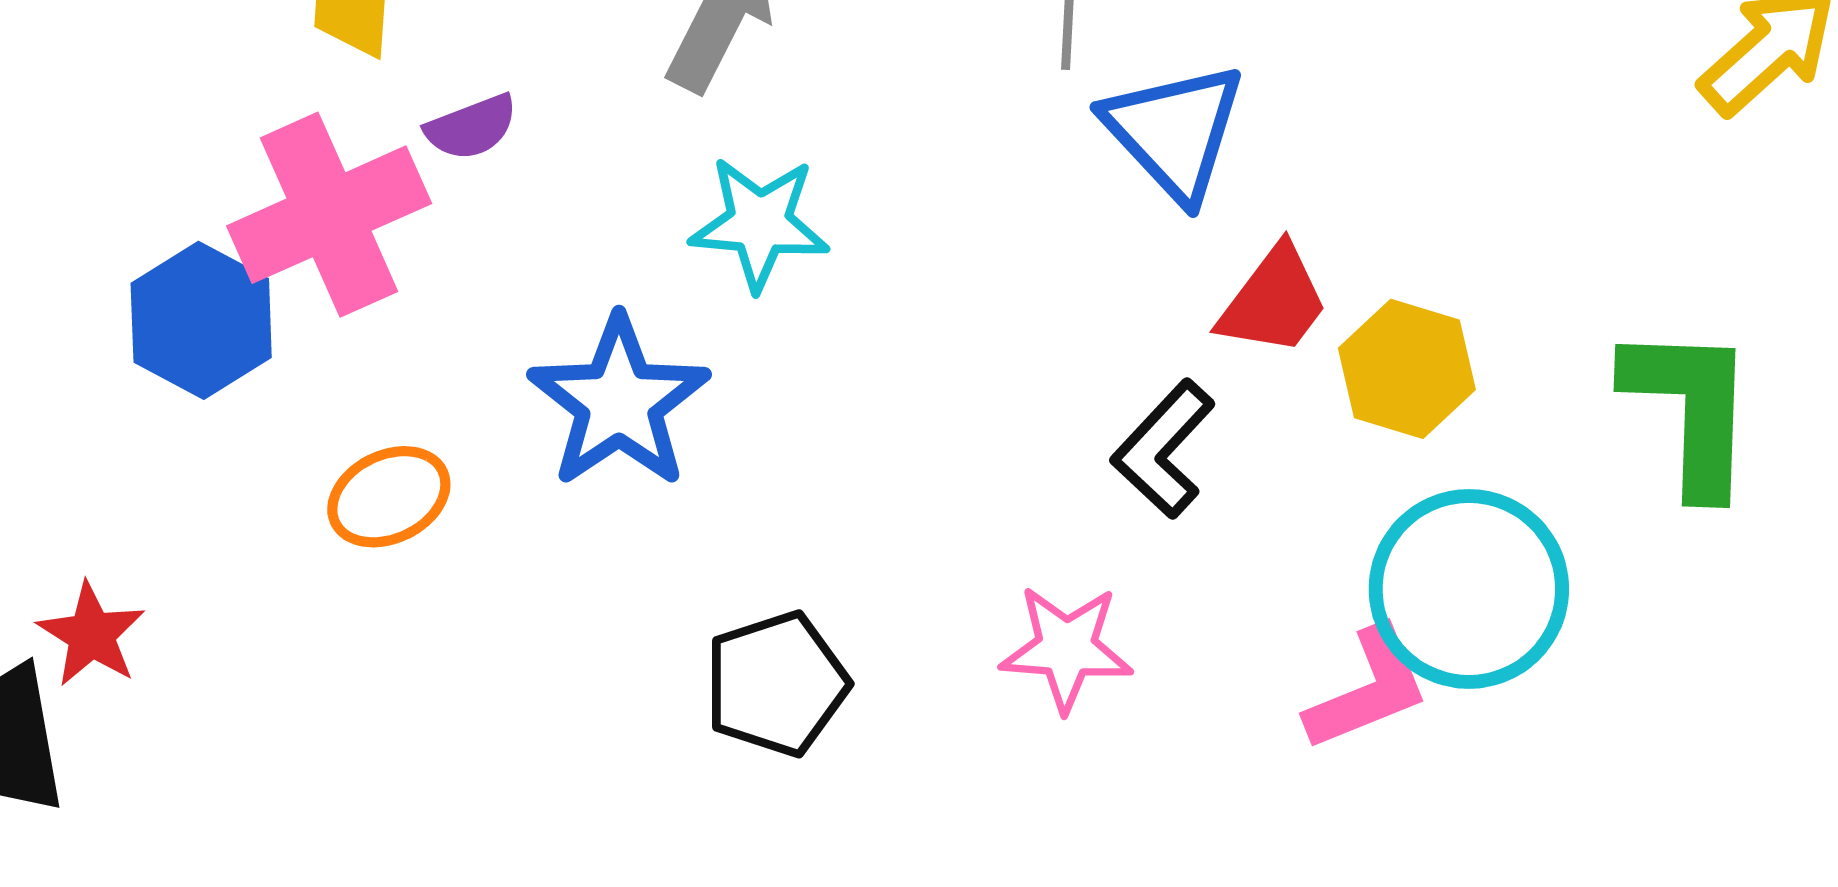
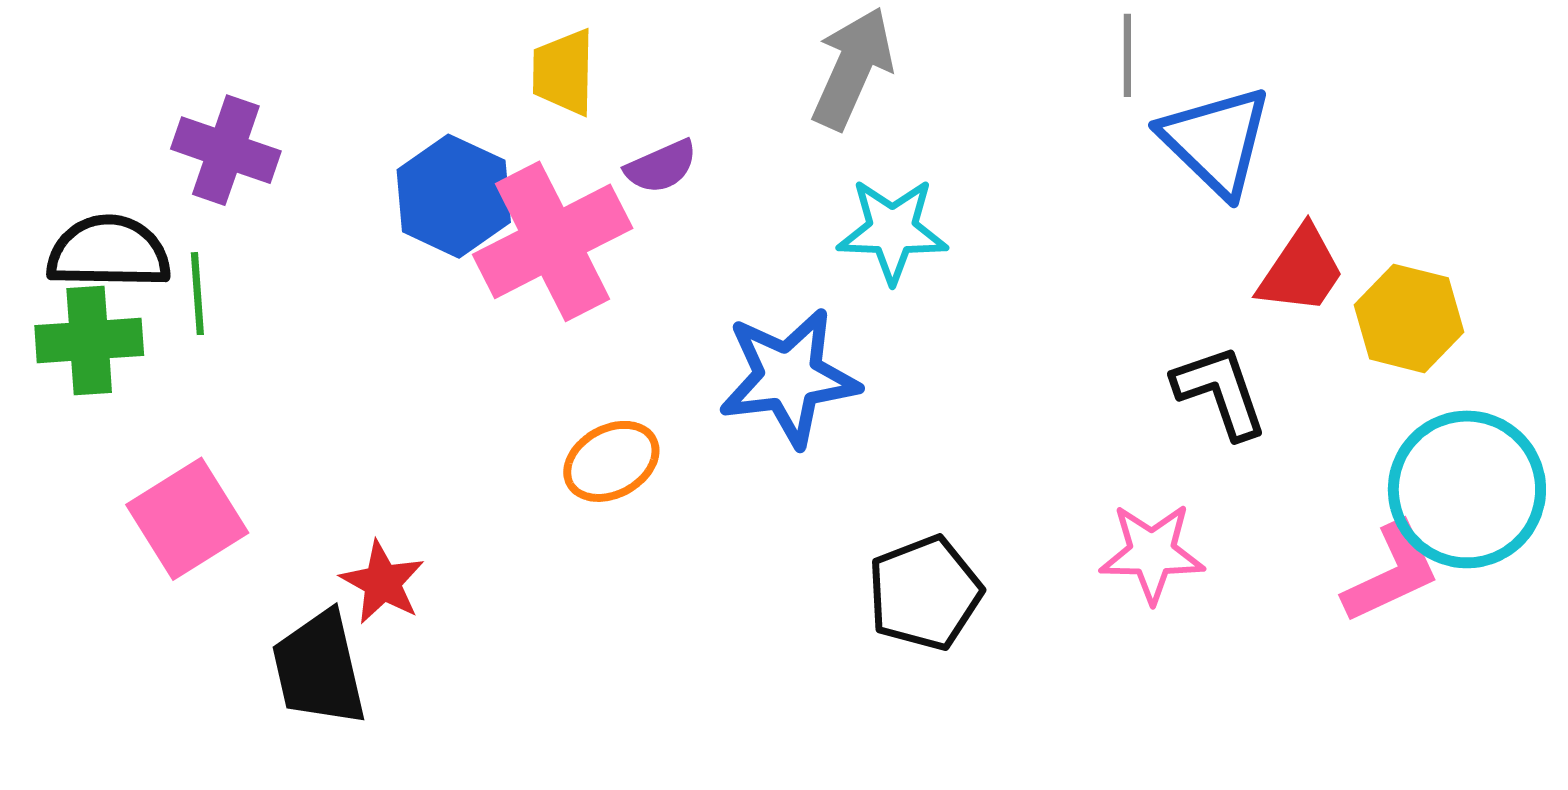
blue hexagon: (201, 320) -> (454, 196), moved
blue star: (619, 402) -> (789, 377), turned 30
black L-shape: (1163, 449) -> (1220, 392), turned 121

